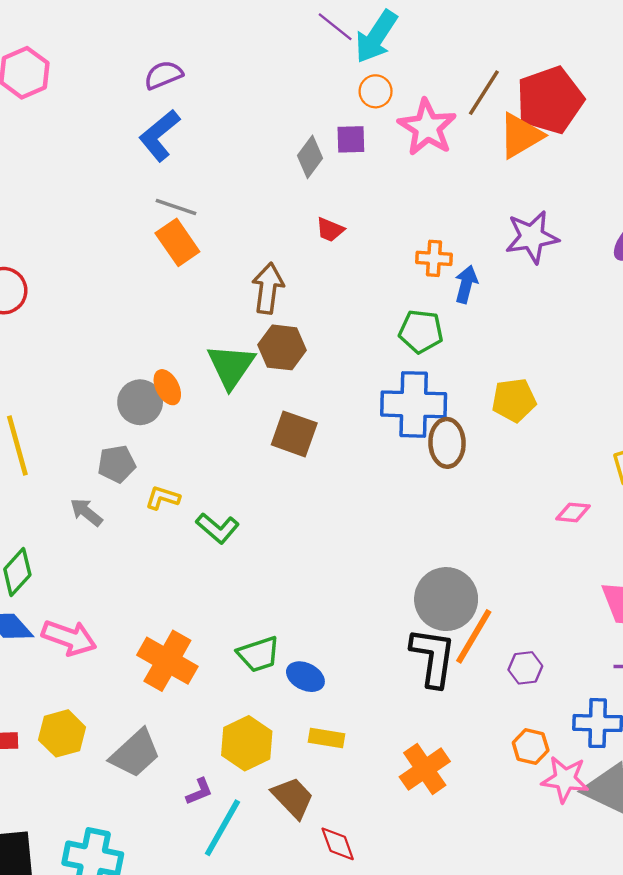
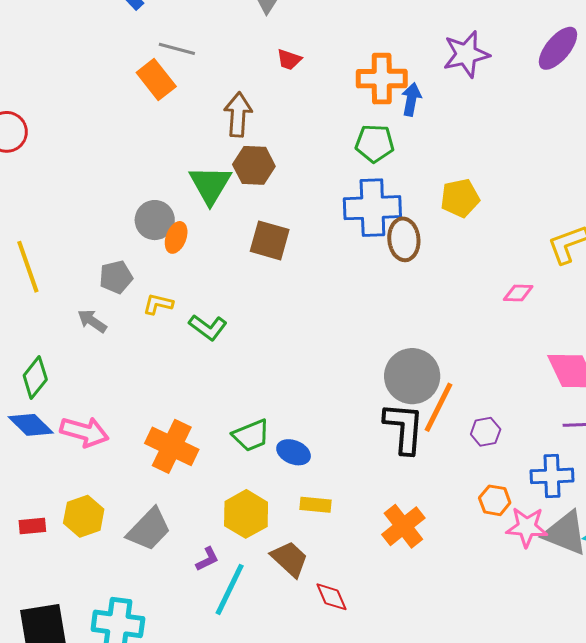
gray line: (176, 207) -> (177, 49), moved
orange cross: (434, 258) -> (382, 79), size x1.6
orange ellipse: (167, 387) -> (176, 237), moved, turned 52
gray circle: (140, 402) -> (155, 220), moved

